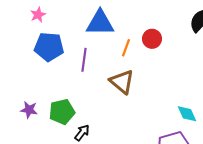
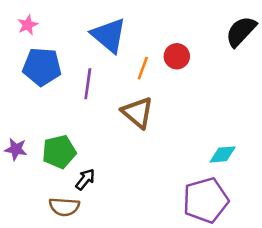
blue triangle: (100, 23) -> (109, 35), turned 40
cyan diamond: (187, 114) -> (223, 154), turned -70

